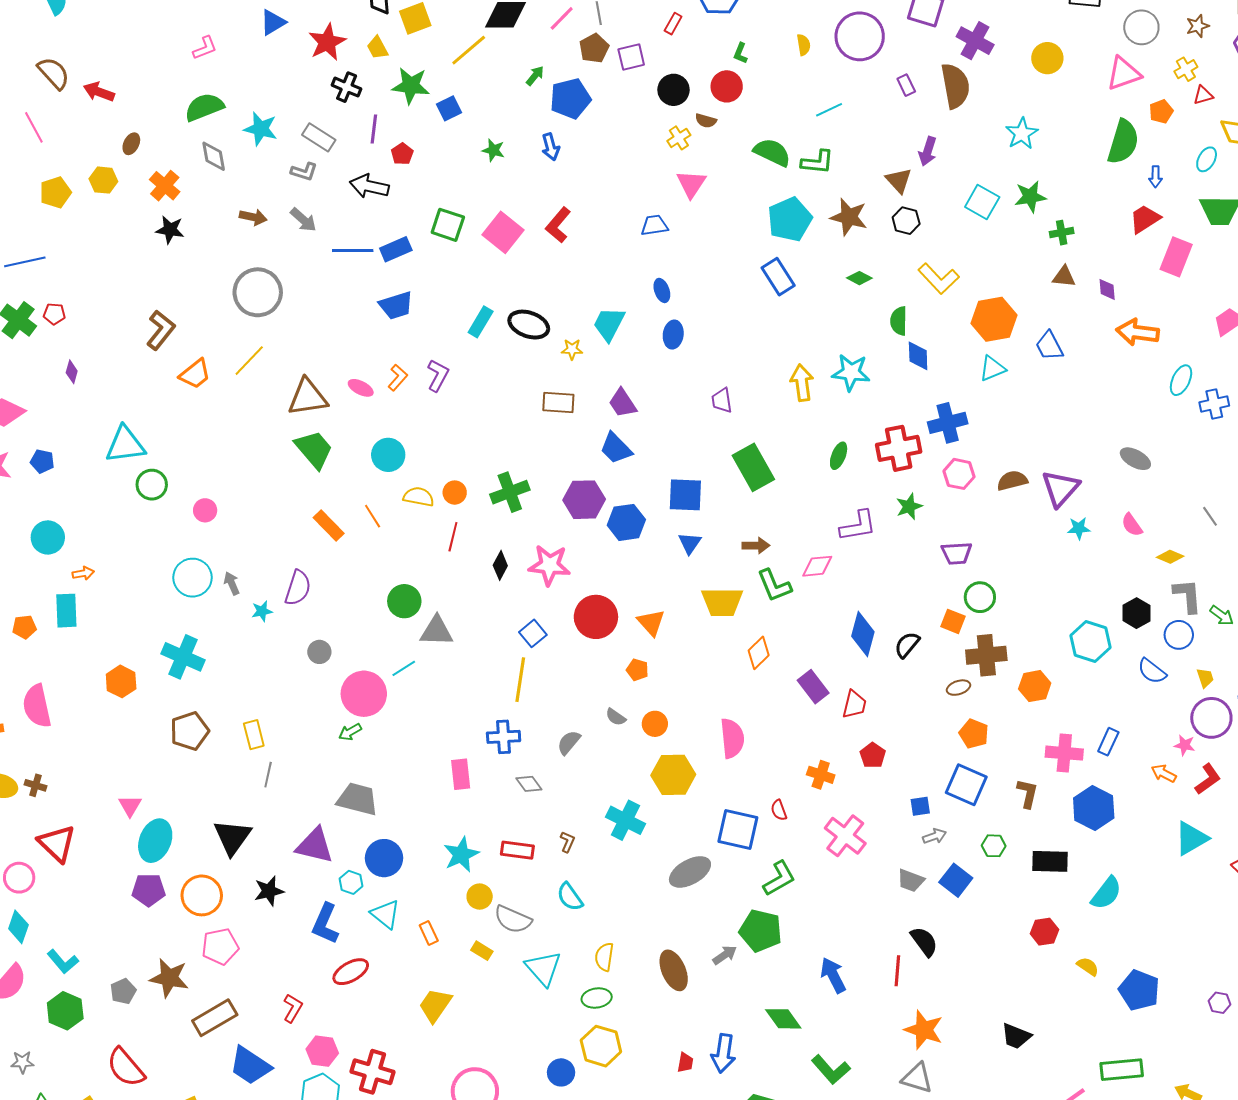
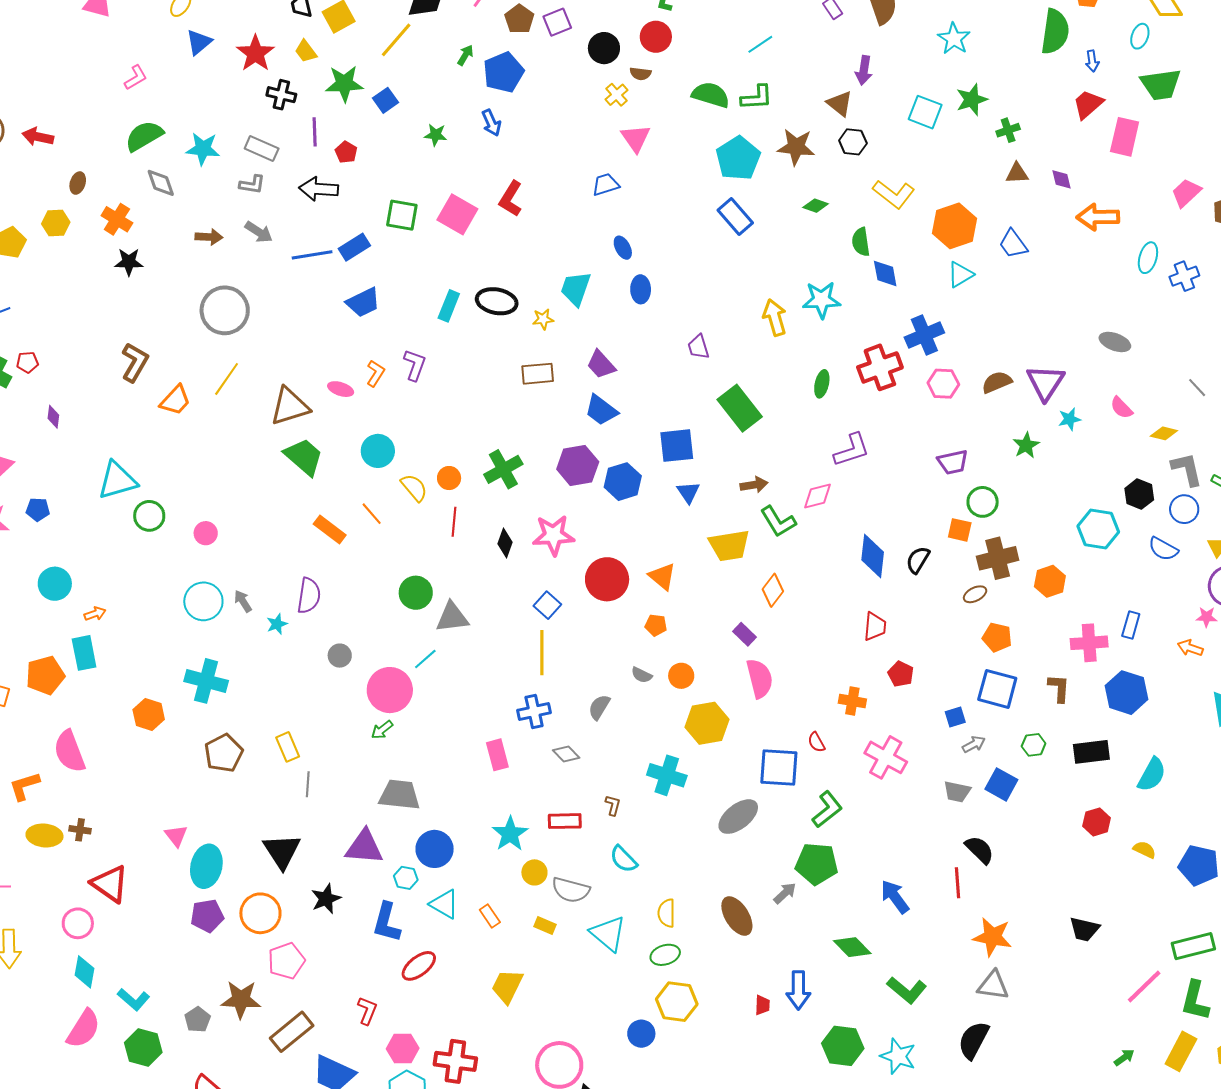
yellow semicircle: (419, 497) -> (414, 488), turned 48
green star: (909, 506) -> (1026, 445), moved
orange pentagon: (24, 627) -> (45, 675), size x1.6
purple rectangle: (813, 687) -> (744, 634), moved, size x0.7

